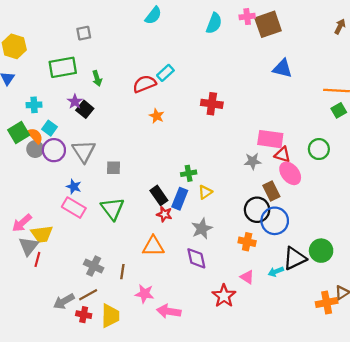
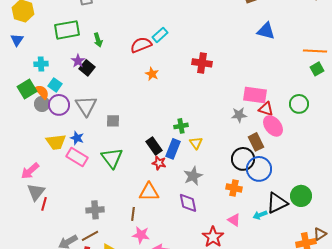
yellow triangle: (205, 192) -> (196, 143), turned -32
yellow trapezoid: (42, 234) -> (56, 142), moved
gray cross: (94, 266) -> (95, 210), turned -30
brown line: (122, 272) -> (133, 214), moved

